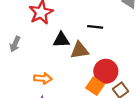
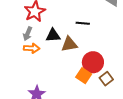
gray arrow: (15, 44) -> (28, 34), moved
orange arrow: (43, 78) -> (32, 48), moved

